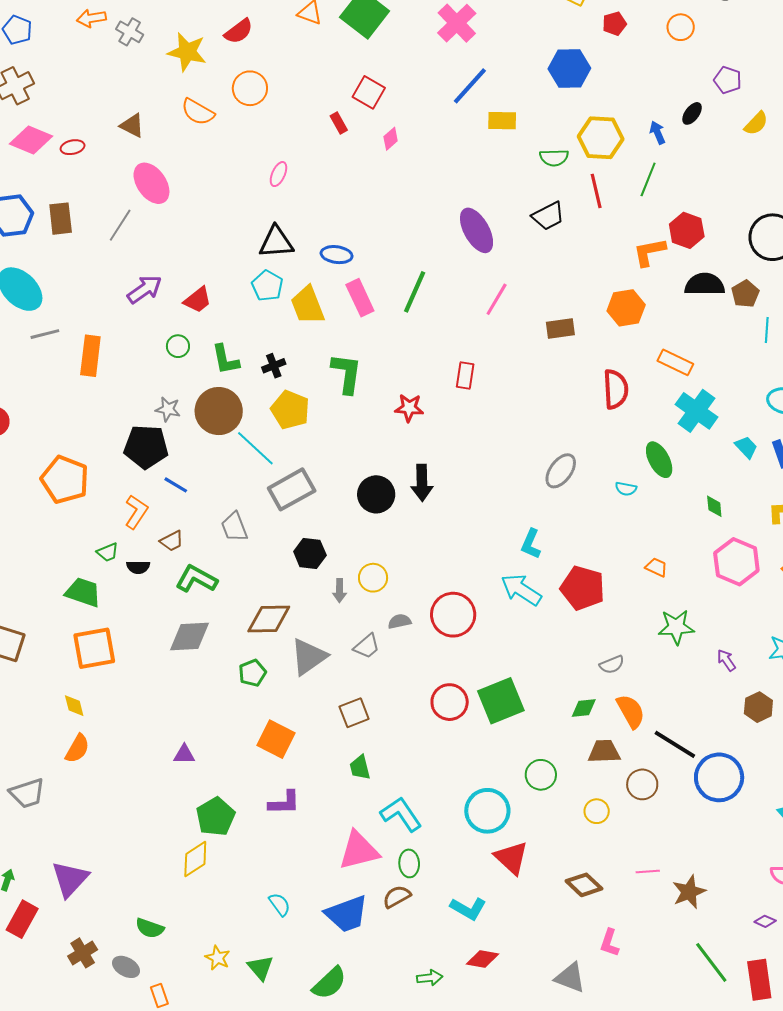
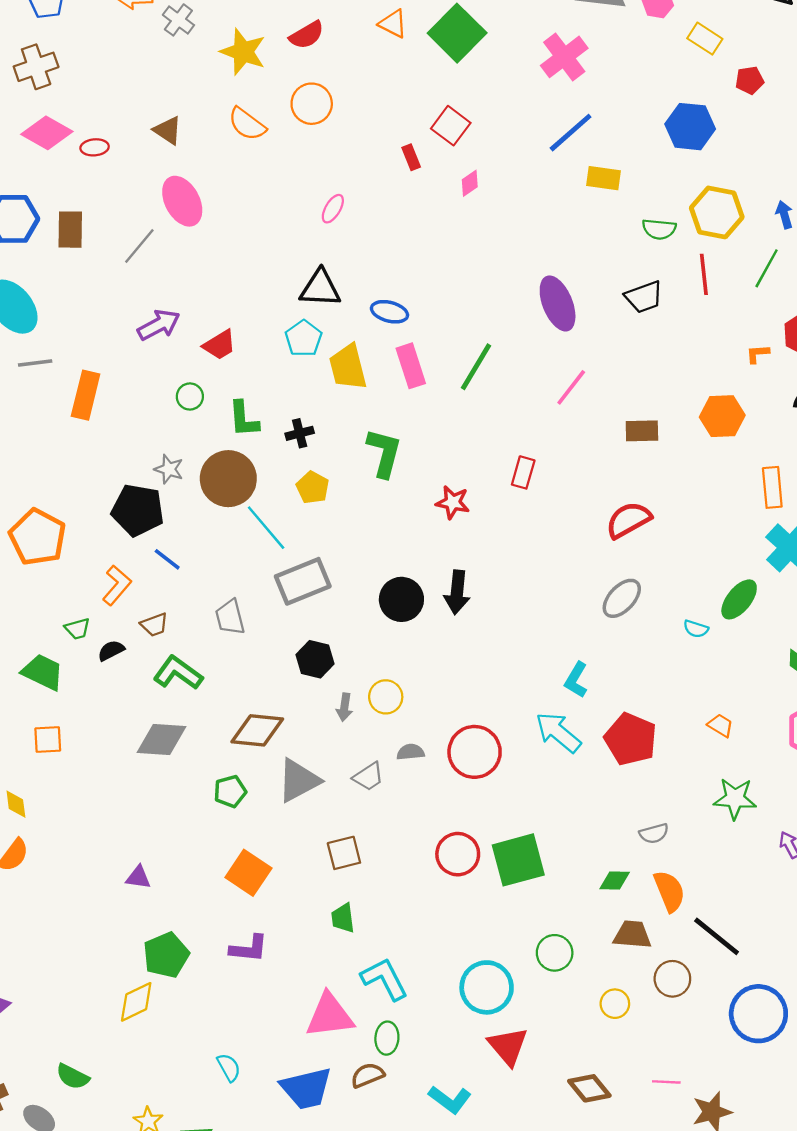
orange L-shape: (649, 252) -> (758, 354), size x0.6
orange rectangle: (675, 362) -> (772, 487), turned 52
red semicircle: (616, 389) -> (628, 520), moved, turned -123
yellow pentagon: (290, 410) -> (313, 488), size x0.7
green ellipse: (659, 460) -> (739, 599), turned 60
black semicircle: (138, 567) -> (111, 650), turned 145
orange square: (94, 648) -> (48, 739), size x0.6
blue circle: (719, 777) -> (758, 1014), moved

